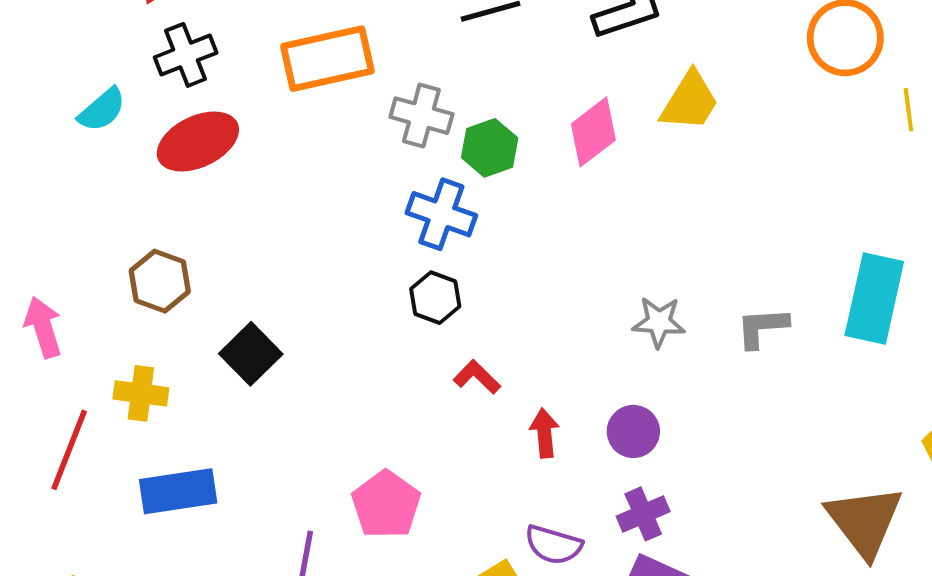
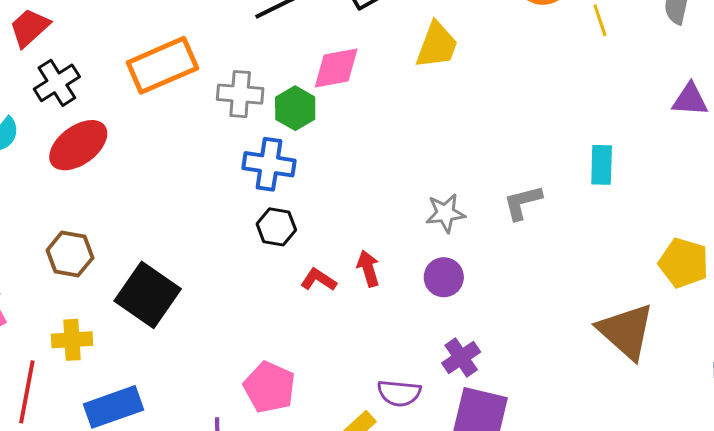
pink diamond: (593, 132) -> (336, 68), moved, turned 38
cyan rectangle: (874, 298) -> (602, 165), size x0.6
black square: (251, 354) -> (148, 295), size x1.4
purple circle: (633, 431) -> (444, 277), moved
red arrow: (544, 433) -> (368, 268), moved

